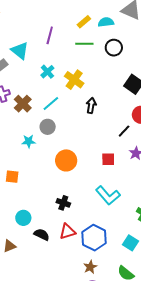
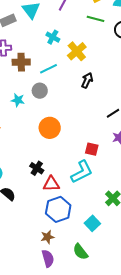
cyan cross: (47, 72) -> (53, 37), turned -32
brown cross: (23, 104) -> (21, 62), turned 30
red square: (108, 159) -> (92, 149), moved
cyan L-shape: (108, 195) -> (82, 172), turned -90
red triangle: (67, 232) -> (51, 184), moved

